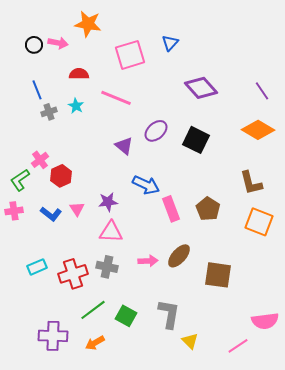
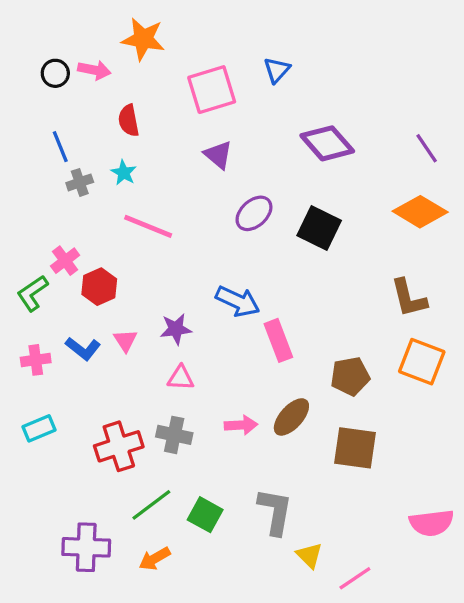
red semicircle: (79, 74) -> (129, 121), turned -102
pink line: (116, 98) -> (148, 226), moved
purple triangle: (124, 146) -> (218, 155), moved
brown pentagon: (208, 209) -> (350, 376), moved, turned 30
pink cross: (14, 211) -> (36, 360), moved
pink triangle: (111, 232) -> (181, 378), size x0.7
cyan rectangle: (37, 267) -> (39, 428), moved
pink line: (238, 346) -> (355, 578), moved

